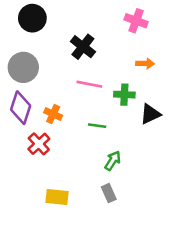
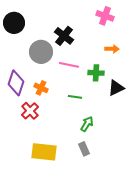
black circle: (32, 18) -> (14, 23), moved
gray circle: (23, 67) -> (41, 52), moved
yellow rectangle: (57, 197) -> (44, 152), size x1.4

